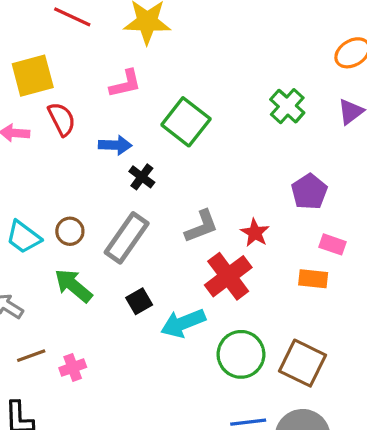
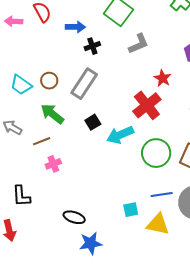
black cross: (142, 177) -> (92, 46), turned 35
gray L-shape: (201, 226) -> (139, 44), moved
brown line: (31, 356) -> (42, 141), moved

